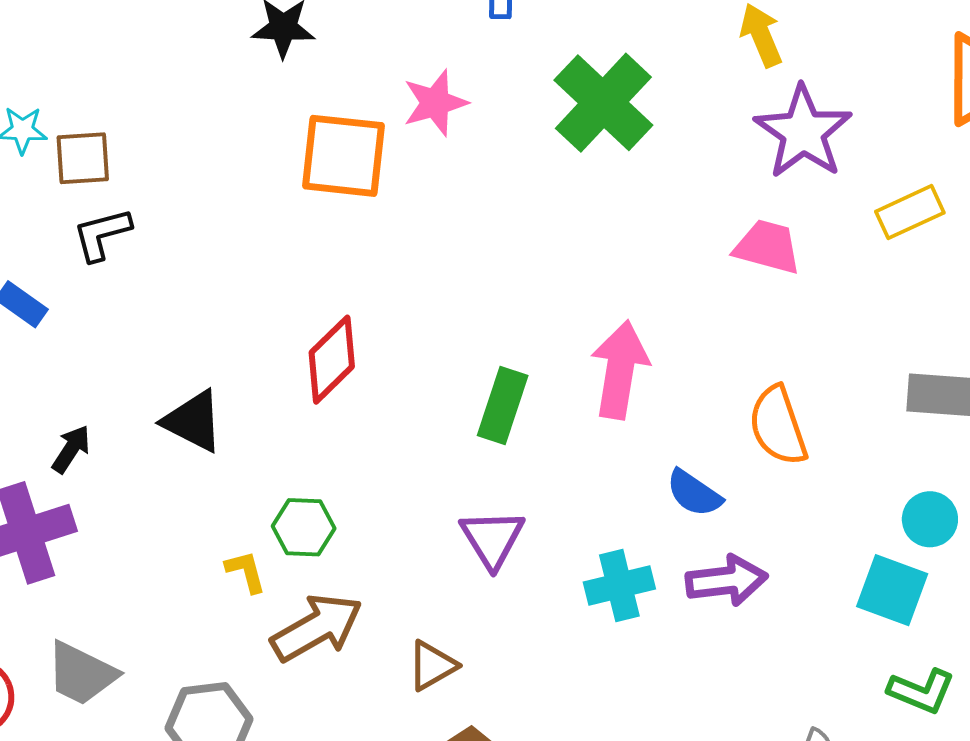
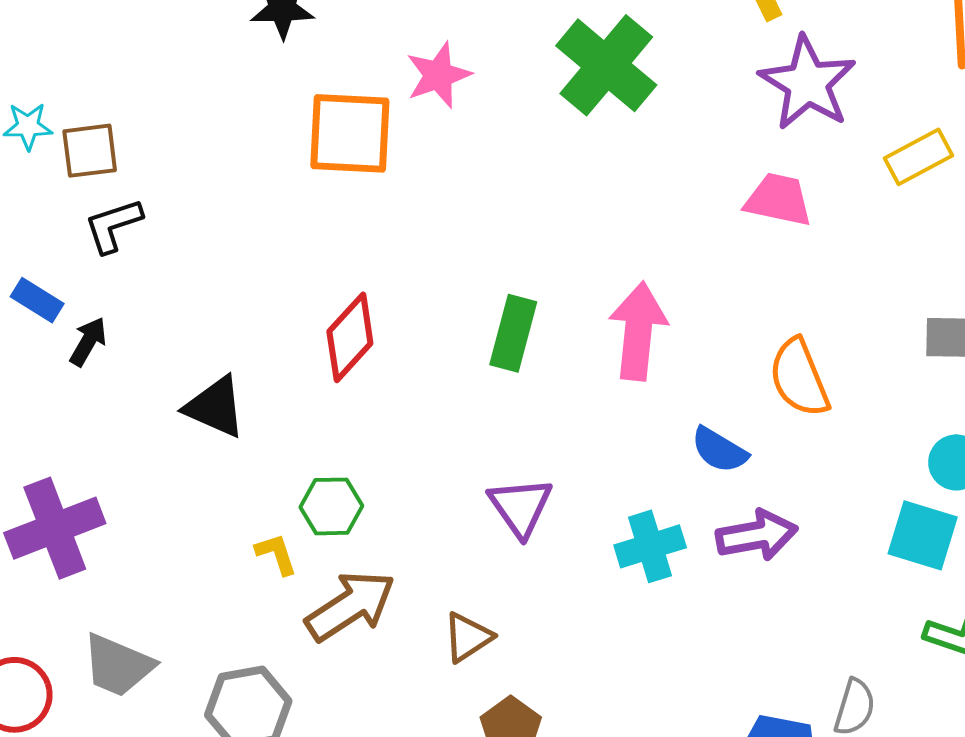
green rectangle: (503, 405) -> (513, 333), moved
black arrow: (71, 449) -> (88, 342), moved

